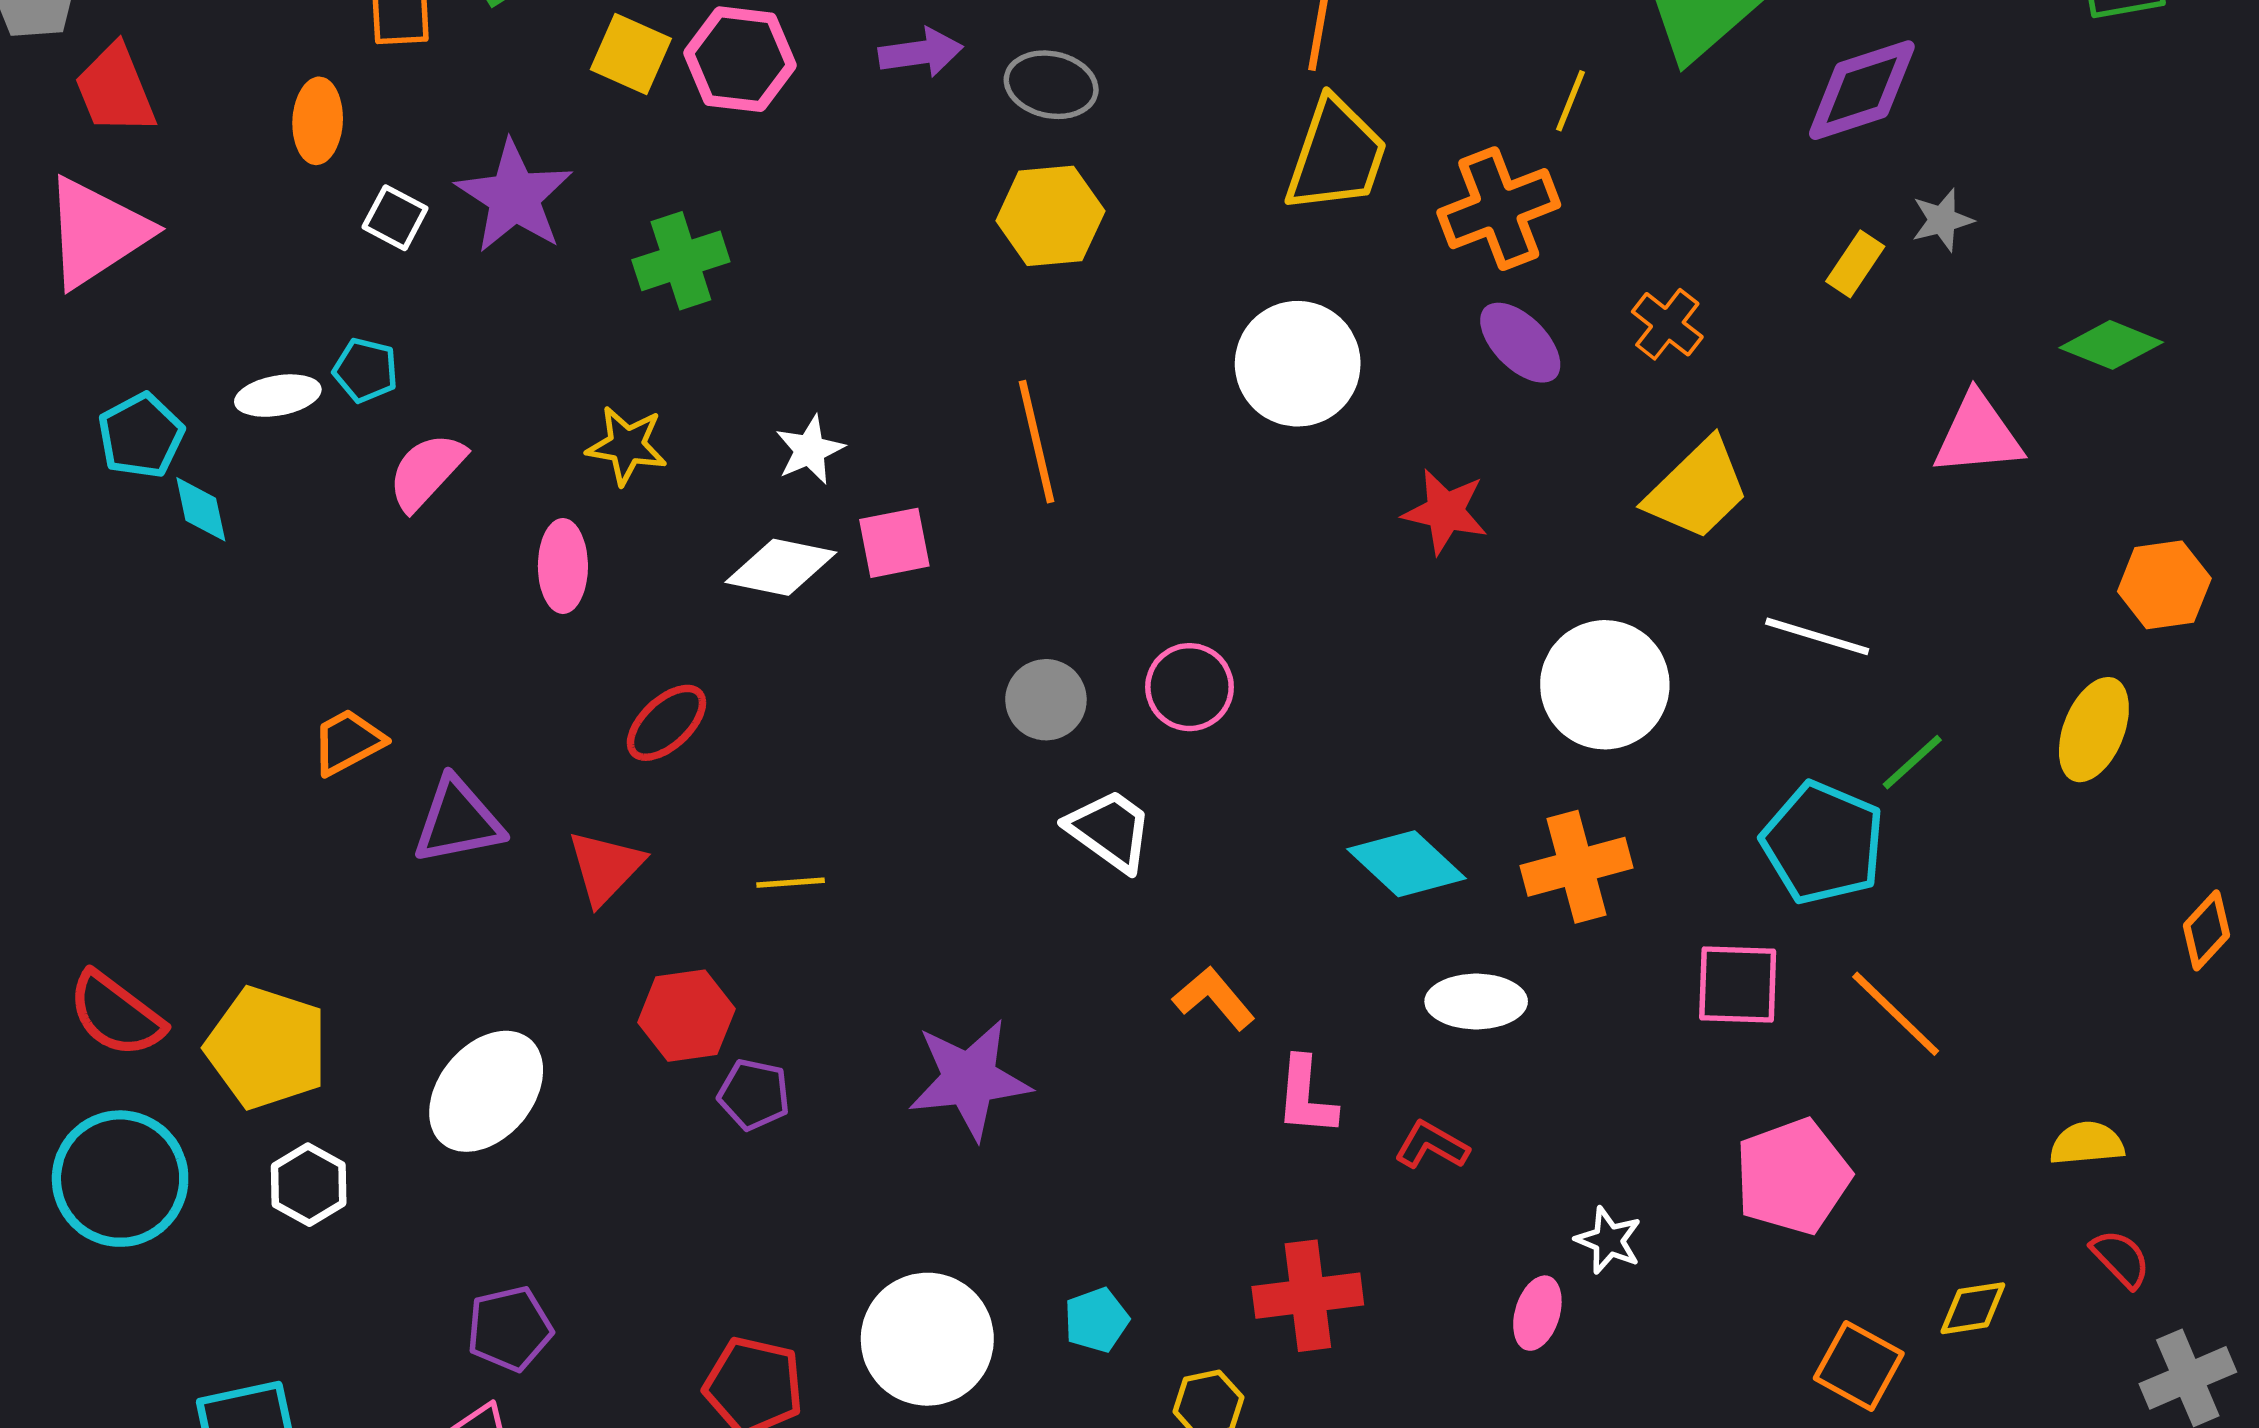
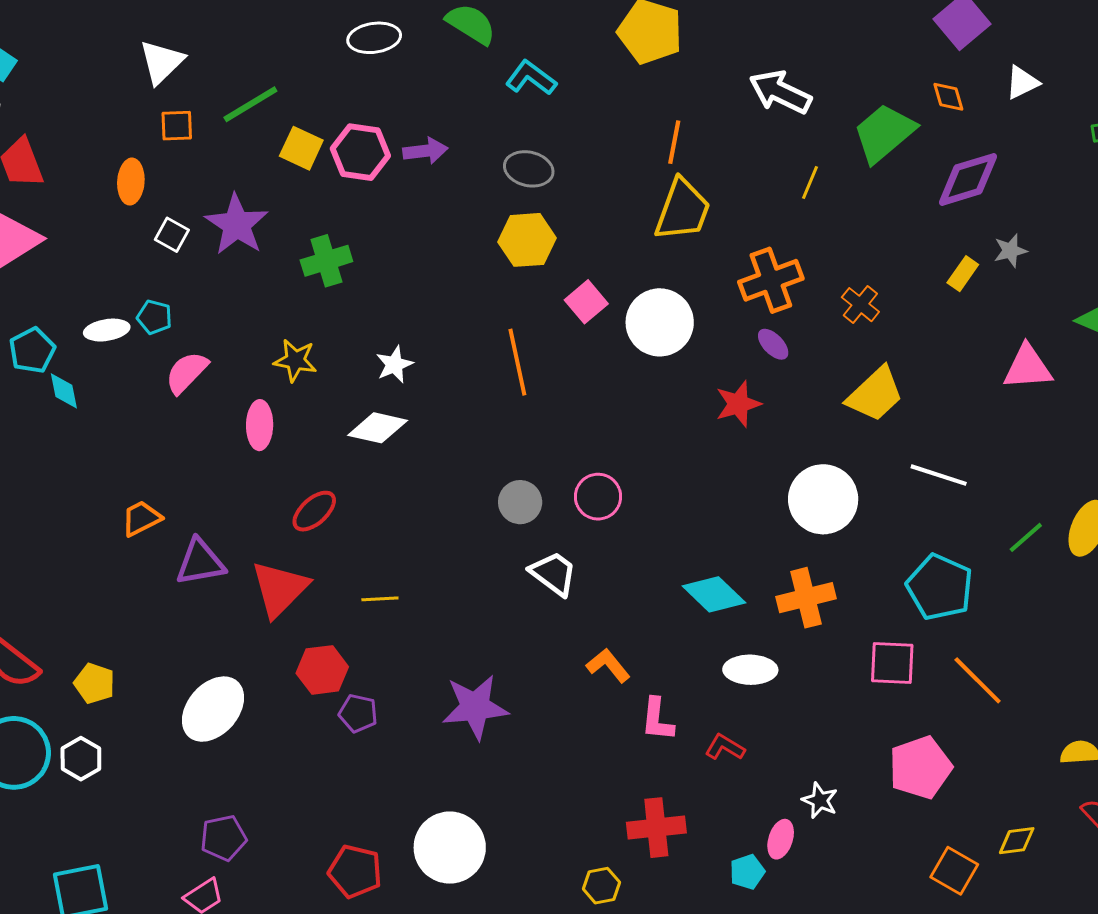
purple arrow: (921, 53) -> (425, 151), moved
orange cross: (1499, 209) -> (771, 280), moved
purple ellipse: (1520, 343) -> (773, 344), moved, size x0.7
red star: (1445, 512) -> (738, 404), turned -30
pink square: (894, 543) -> (586, 302), moved, turned -30
green line: (1912, 762) -> (1026, 537), moved
red triangle: (605, 867) -> (280, 589), size x1.4
yellow pentagon: (267, 1048) -> (94, 683), size x0.6
white hexagon: (309, 1185) -> (81, 759), moved
cyan pentagon: (1096, 1320) -> (747, 872), moved

